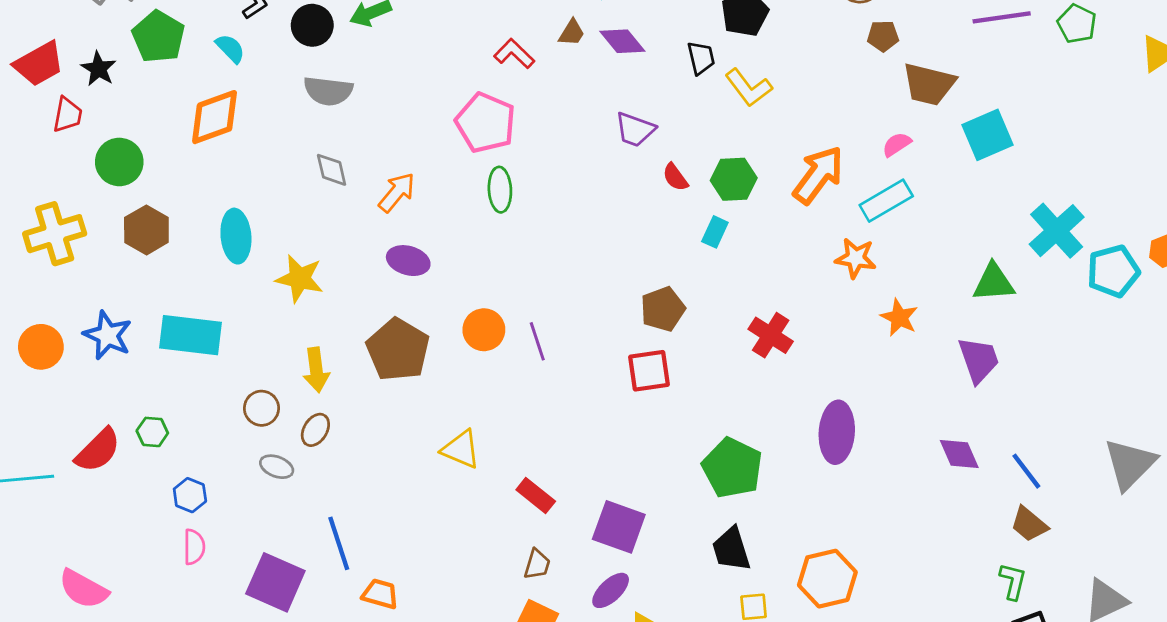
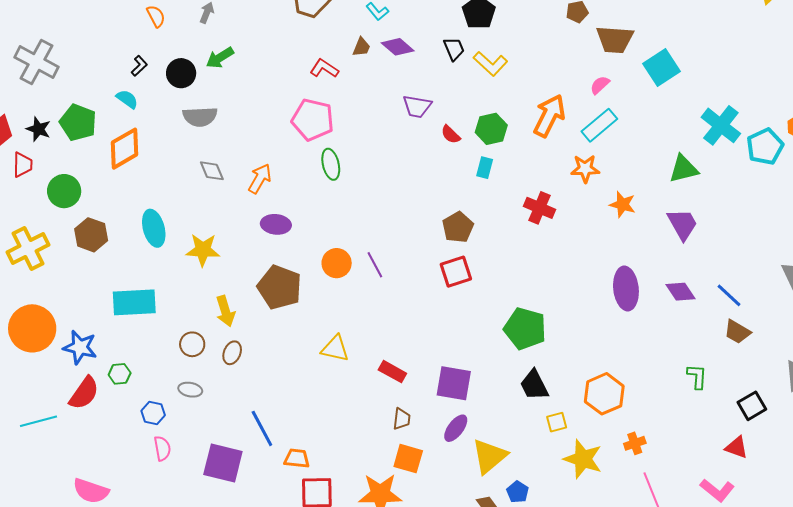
green pentagon: (158, 37) -> (78, 123), moved
blue star: (108, 335) -> (80, 347), moved
red cross: (771, 335) -> (539, 208), moved
orange circle: (41, 347) -> (32, 328), size x1.5
purple ellipse: (837, 432) -> (626, 289), moved
gray ellipse: (277, 467) -> (190, 390), moved
green L-shape: (1013, 581) -> (697, 377), moved

